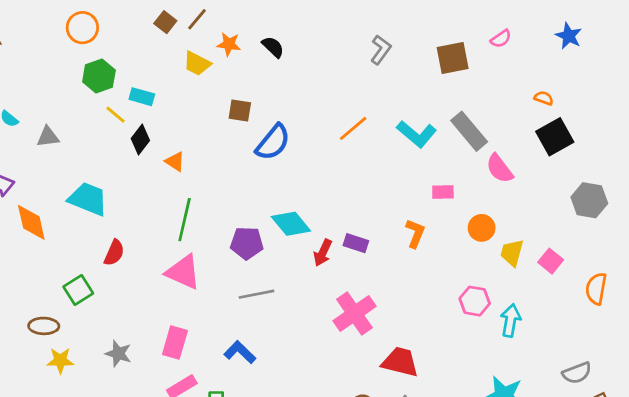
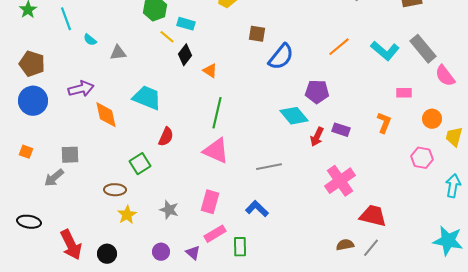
purple pentagon: (247, 243) -> (317, 92), moved
pink hexagon: (475, 301) -> (422, 158), moved
yellow star: (60, 360) -> (127, 215), turned -30

